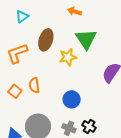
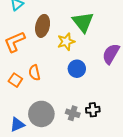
blue circle: (72, 99) -> (77, 69), moved
black cross: (89, 126) -> (93, 110), turned -32

